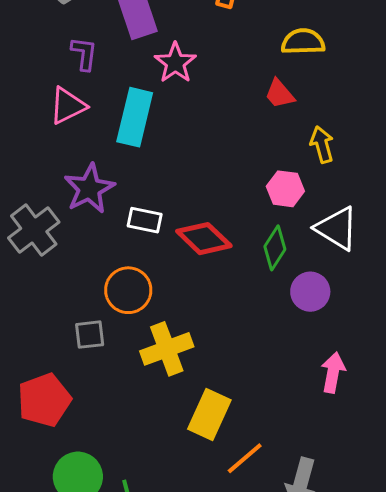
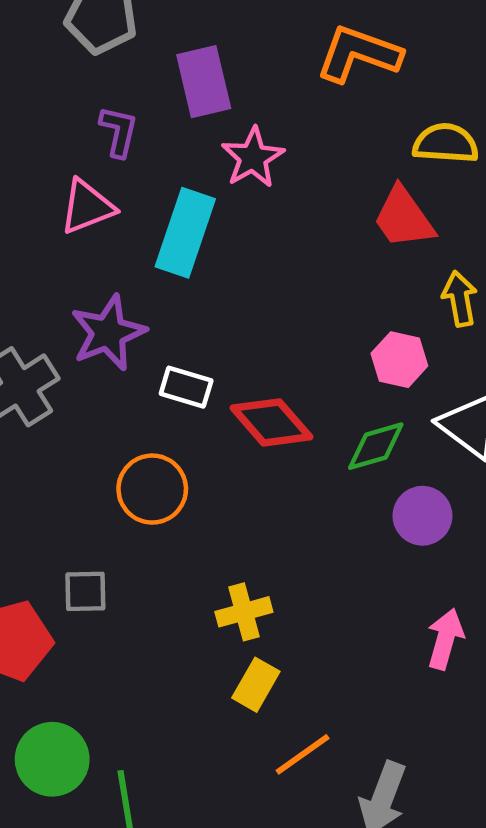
red trapezoid: (280, 94) -> (404, 218), size x1.4
green diamond: (275, 248) -> (376, 446), turned 36
gray square: (90, 335) -> (85, 591), moved
yellow cross: (167, 349) -> (244, 612), moved, size x0.7
yellow rectangle: (209, 415) -> (256, 685), size x0.7

